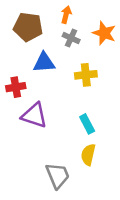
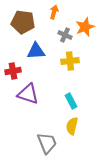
orange star: (104, 33) -> (85, 27), turned 30
gray cross: (71, 38) -> (65, 35), moved

